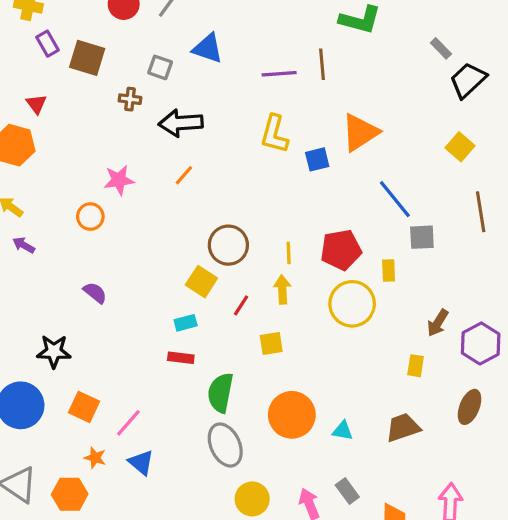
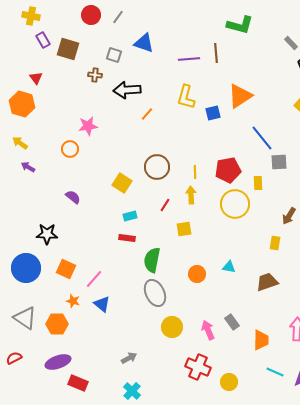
orange line: (184, 175) -> (147, 114), moved
yellow square: (201, 282) -> (122, 183), moved
orange circle: (292, 415) -> (197, 274), size x0.6
cyan triangle: (343, 431) -> (229, 267), moved

